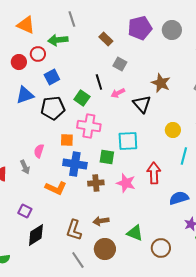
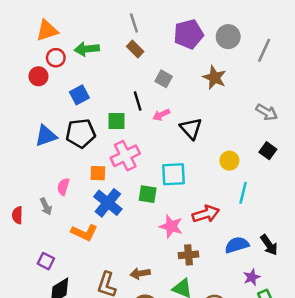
gray line: (72, 19) -> (134, 23), moved
orange triangle: (26, 25) -> (47, 30), turned -42
brown rectangle: (106, 39) -> (135, 49), moved
red circle: (38, 54) -> (56, 58), moved
brown star: (161, 83) -> (215, 78), moved
blue triangle: (25, 95) -> (46, 136), moved
green square: (82, 98) -> (117, 121), turned -35
pink cross: (89, 126) -> (125, 156), turned -35
blue cross: (75, 164) -> (108, 203), turned 30
red arrow: (154, 173) -> (206, 214), turned 75
brown cross: (96, 183) -> (188, 255), moved

